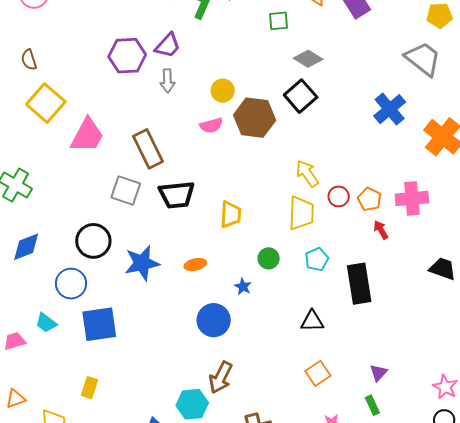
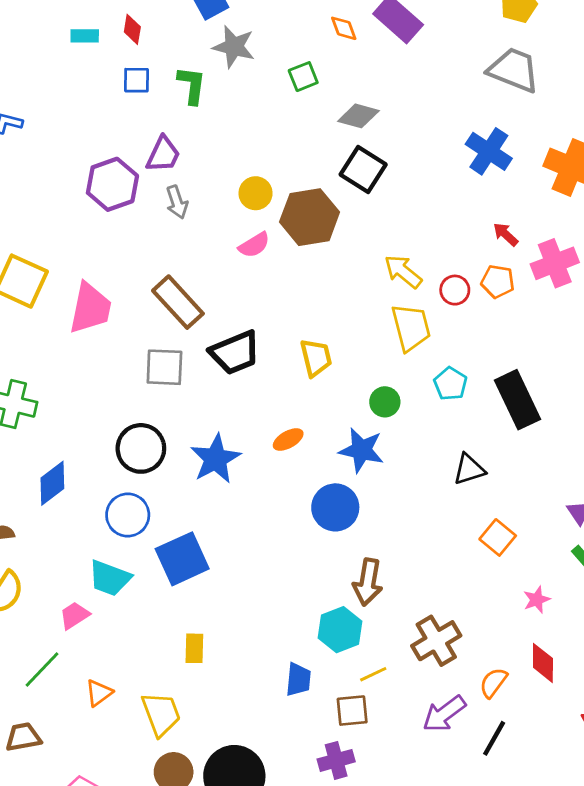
red arrow: (381, 230) -> (506, 234), moved
blue star: (243, 286) -> (361, 450), size x1.8
cyan trapezoid: (46, 323) -> (110, 578), size x1.4

